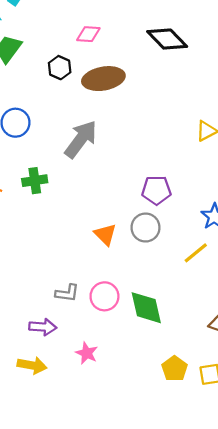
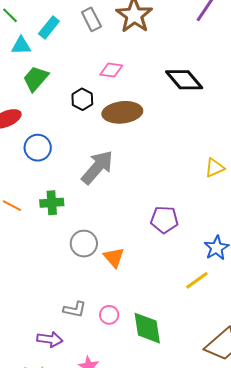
gray circle: (146, 228) -> (84, 244), moved
pink circle: (104, 296) -> (109, 315), size x0.7

